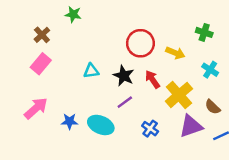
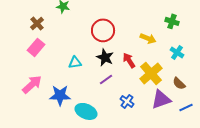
red circle: (140, 43) -> (103, 30), moved
cyan triangle: (91, 71) -> (75, 62), moved
blue star: (70, 121) -> (60, 95), size x1.5
cyan ellipse: (101, 125) -> (86, 111), moved

